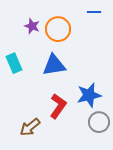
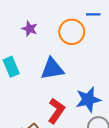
orange circle: (58, 29) -> (72, 32), moved

